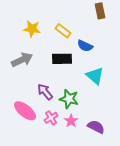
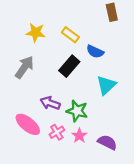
black rectangle: (62, 59) -> (69, 66), turned -48
gray arrow: (22, 60) -> (24, 67), turned -30
cyan triangle: (95, 76) -> (106, 85), turned 36
purple arrow: (45, 92) -> (50, 103), turned -30

